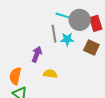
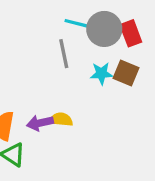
cyan star: (67, 39) -> (101, 73), moved
purple arrow: (37, 54) -> (40, 123), moved, turned -119

